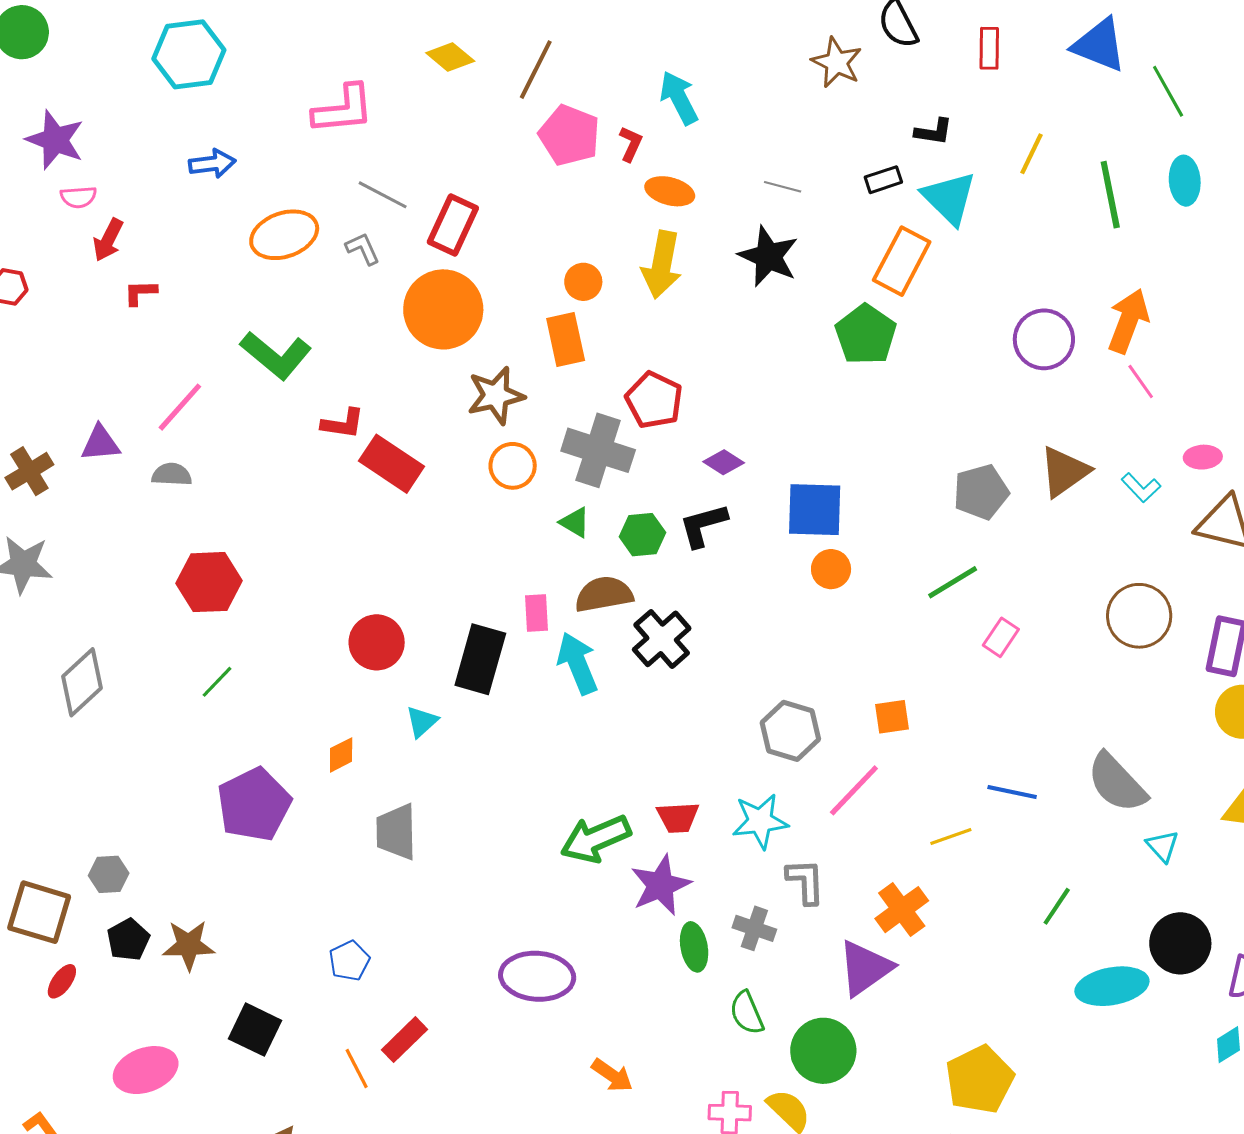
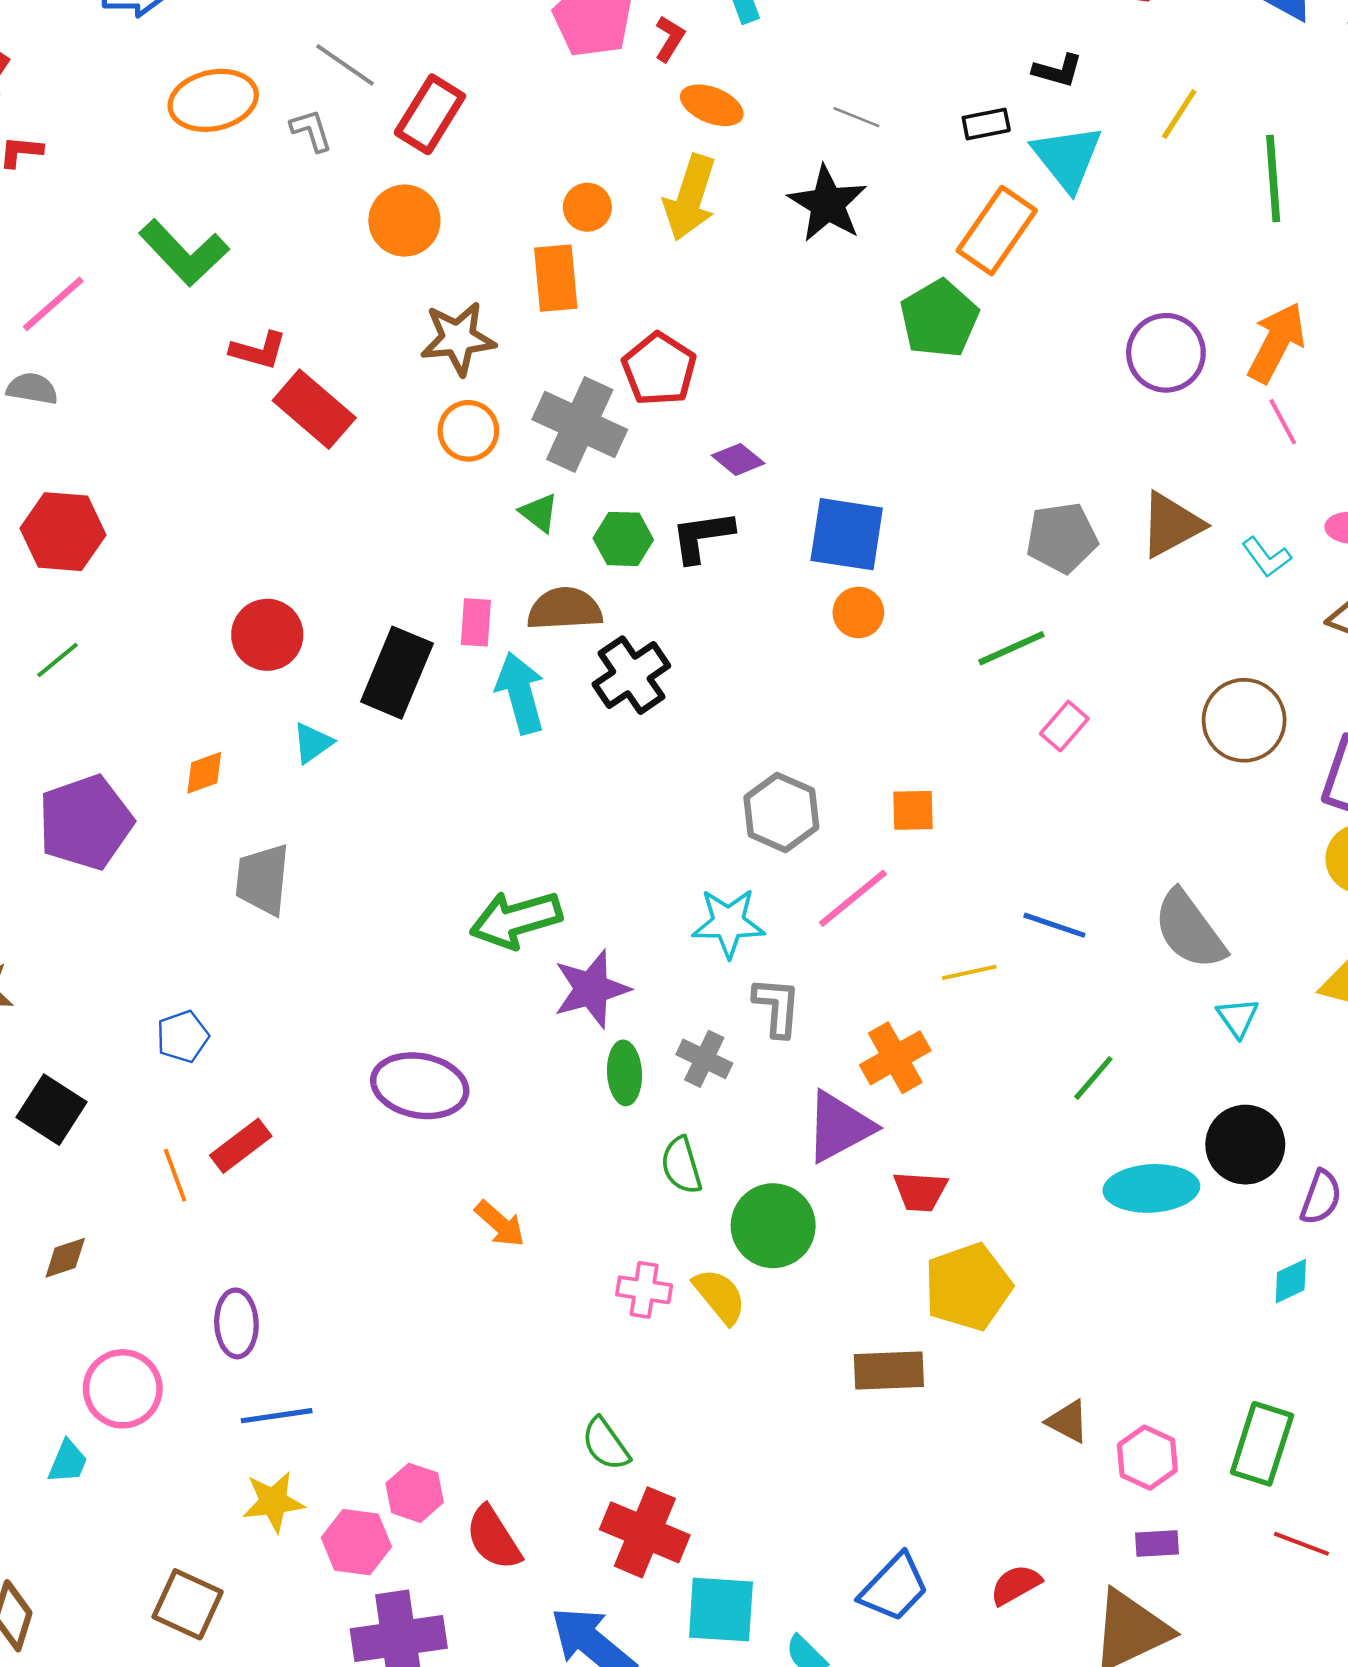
orange circle: (443, 309) -> (404, 221), size x0.7
red trapezoid: (678, 817) -> (920, 1191), moved

